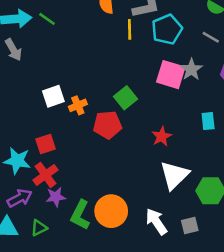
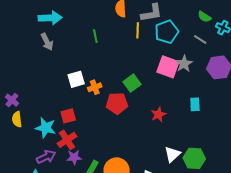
green line: (47, 19) -> (95, 36), moved, turned 40
white triangle: (174, 175) -> (172, 154), moved, size x0.7

